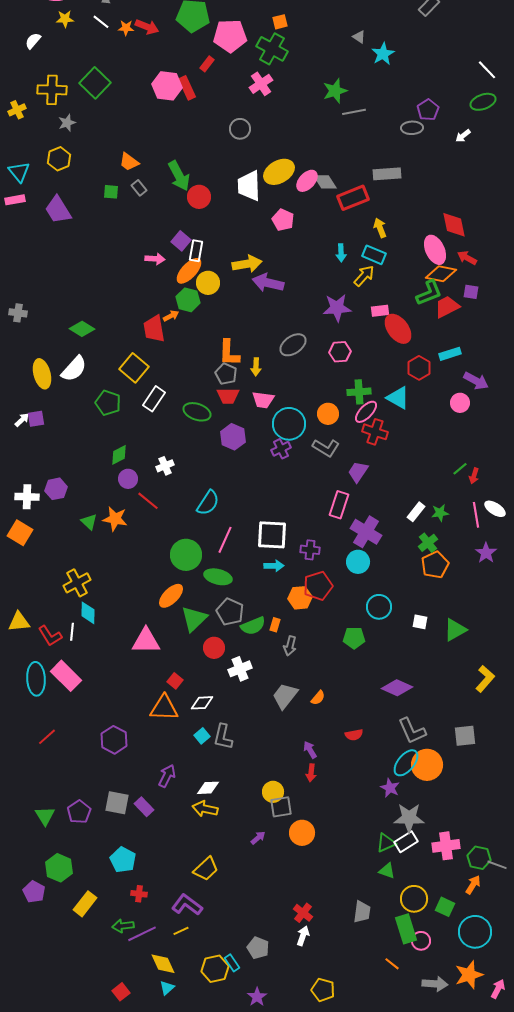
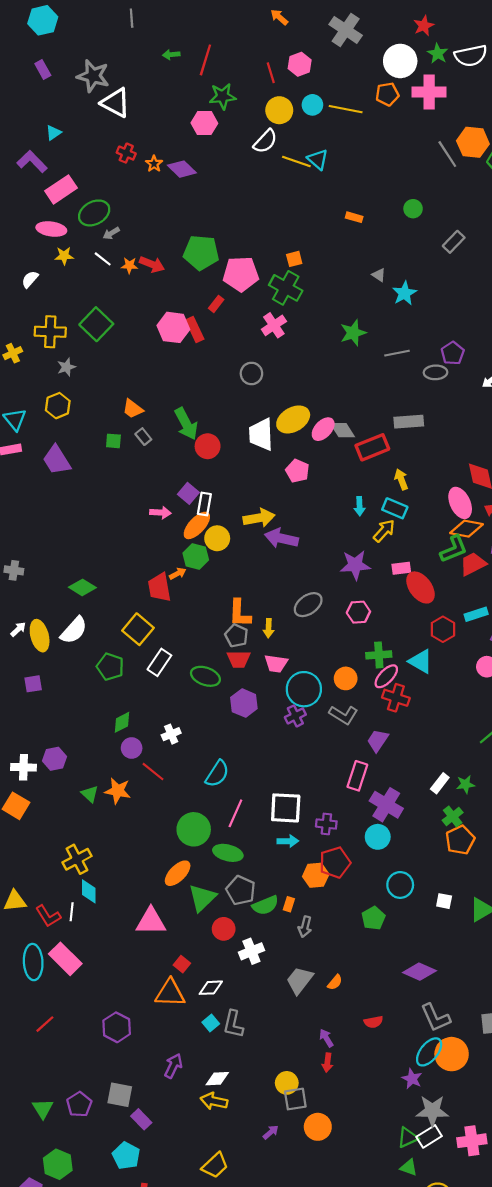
gray line: (354, 112) -> (397, 353), moved
white arrow: (22, 420) -> (18, 629), moved
green pentagon: (354, 638) -> (373, 918), turned -30
purple rectangle: (144, 807) -> (141, 1119), moved

